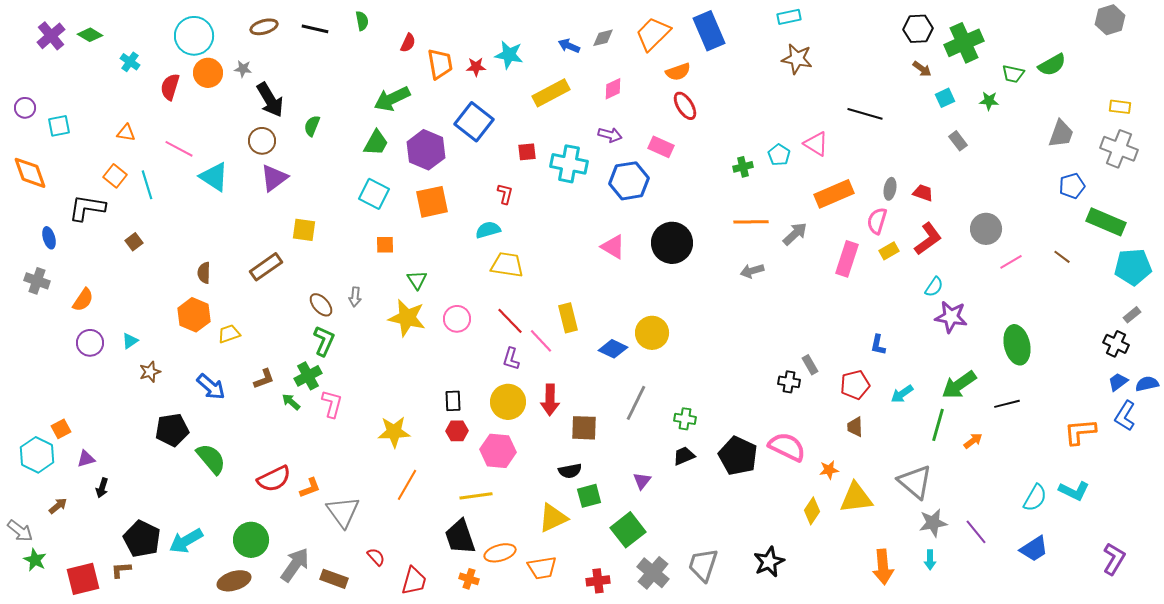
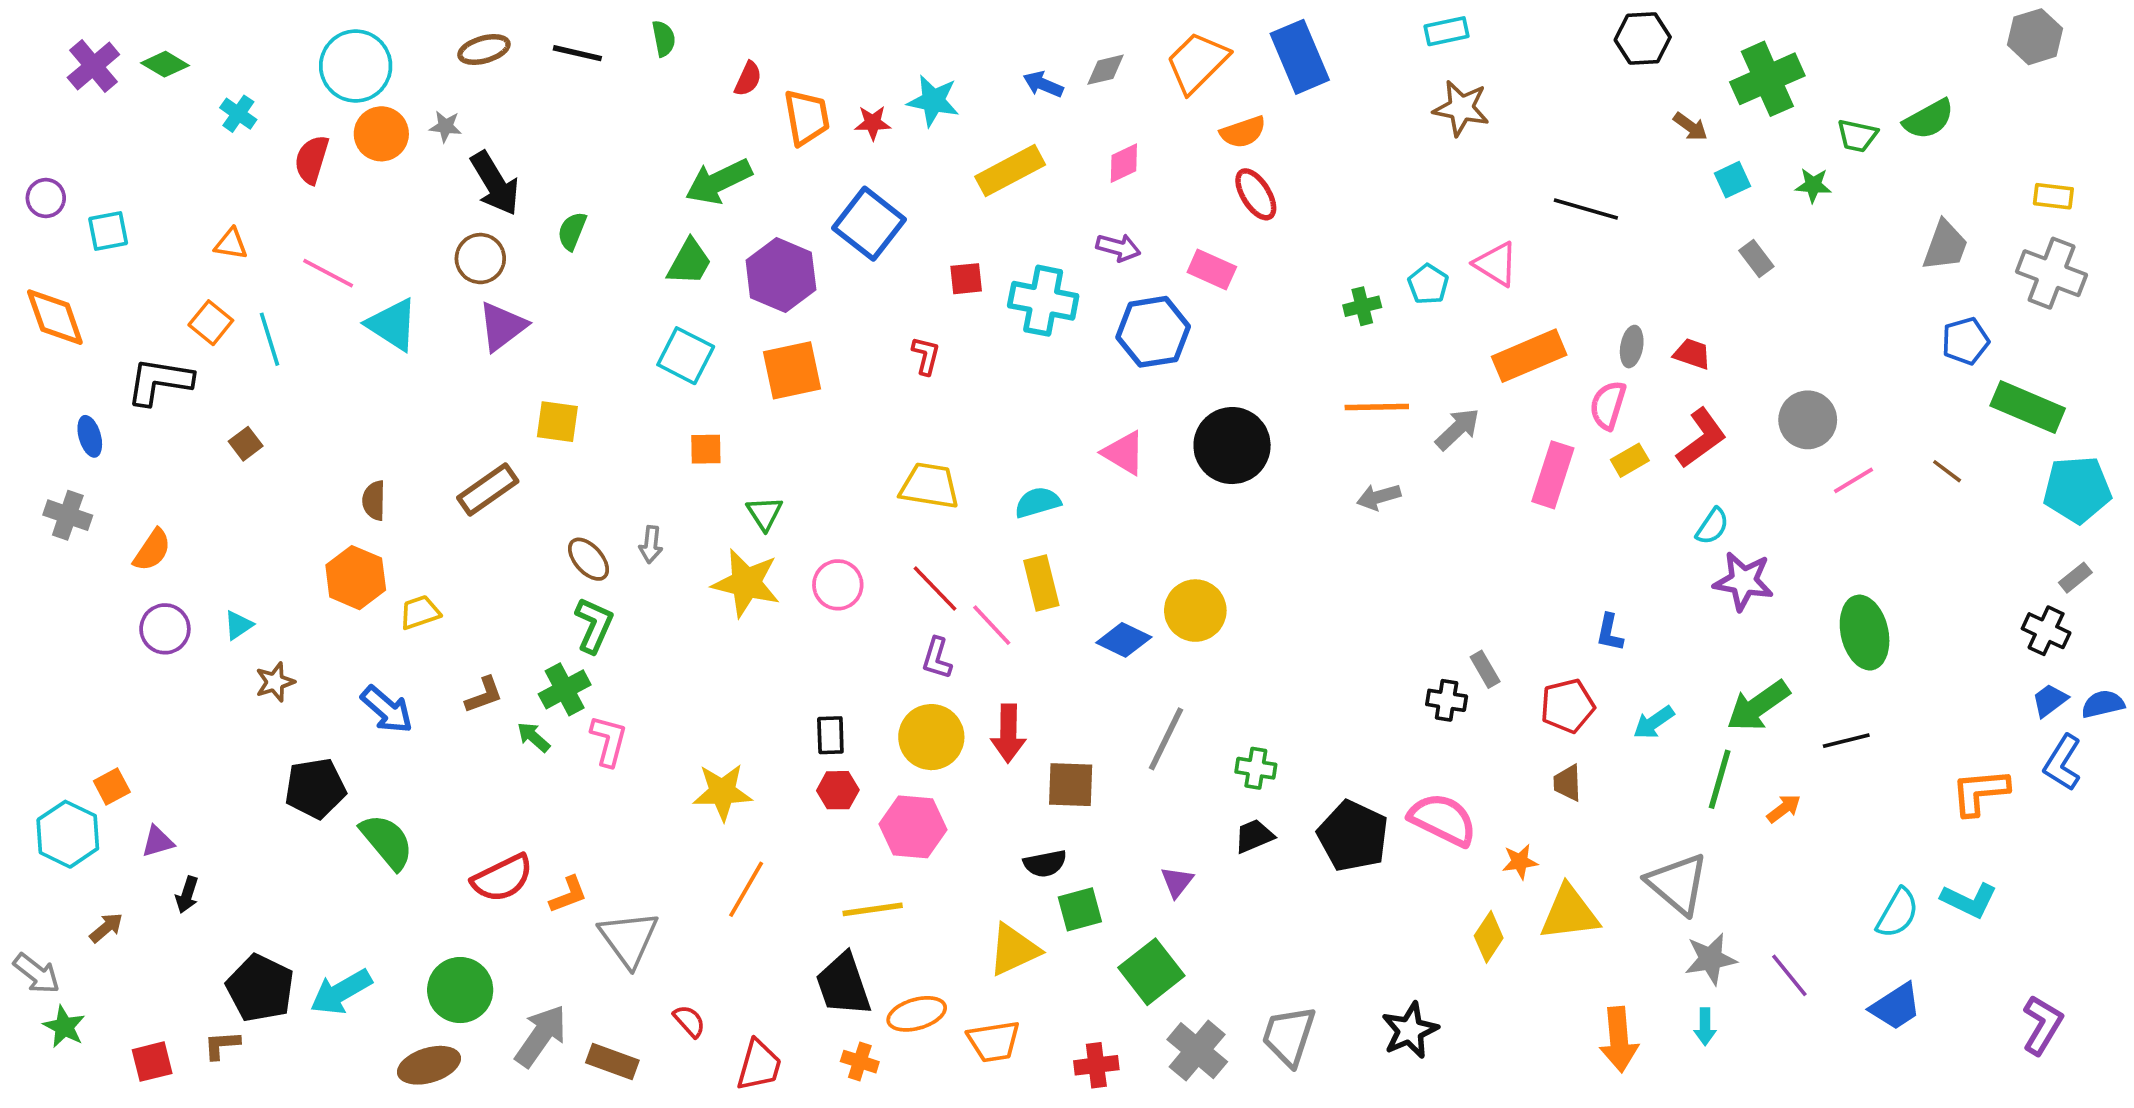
black hexagon: (918, 29) -> (1643, 39), moved
cyan semicircle: (488, 230) -> (1038, 502), moved
red square: (83, 579) -> (152, 1062), size x0.7

